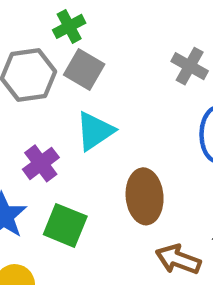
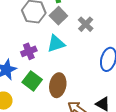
gray cross: (190, 66) -> (86, 24), moved
brown ellipse: (145, 196) -> (58, 85), moved

